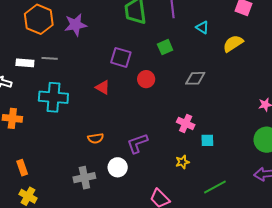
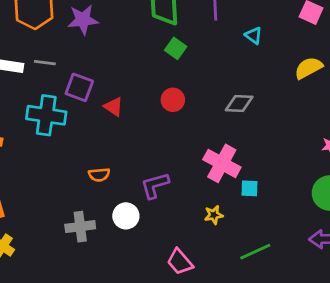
yellow semicircle: (233, 43) -> (308, 68), moved
green square: (165, 47) -> (176, 48), moved, turned -35
purple square: (121, 57) -> (79, 87), moved
pink cross: (186, 123) -> (222, 163), size x1.5

